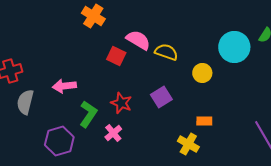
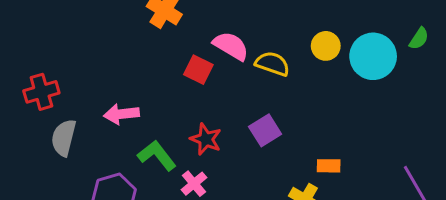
yellow circle: (202, 73) -> (326, 46), moved
green L-shape: (88, 114) -> (157, 155), turned -72

